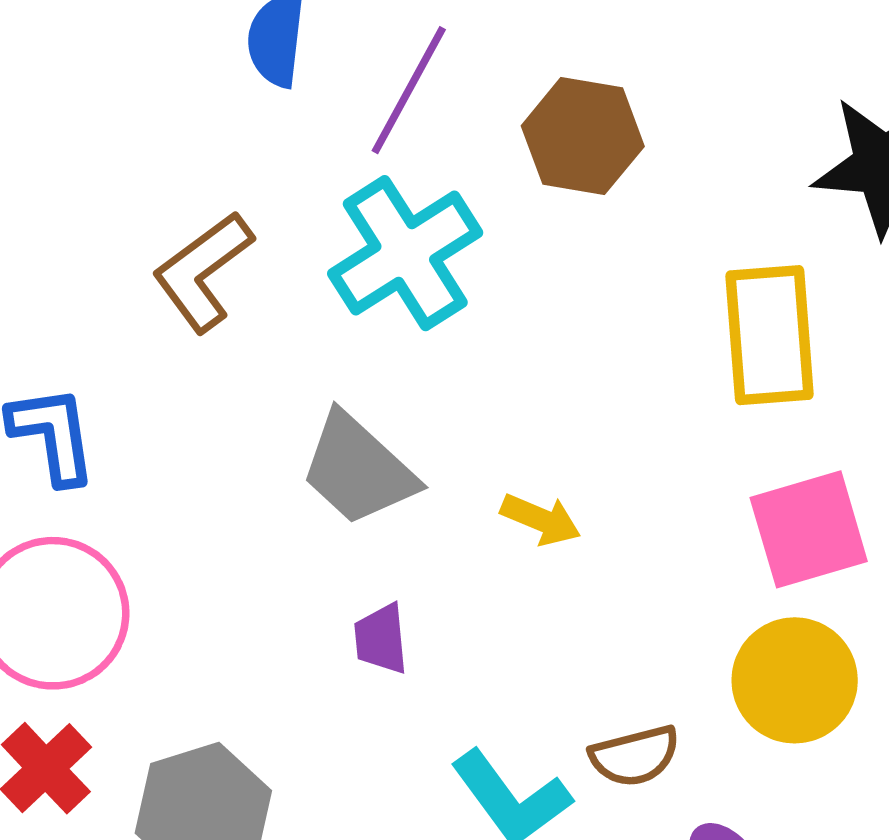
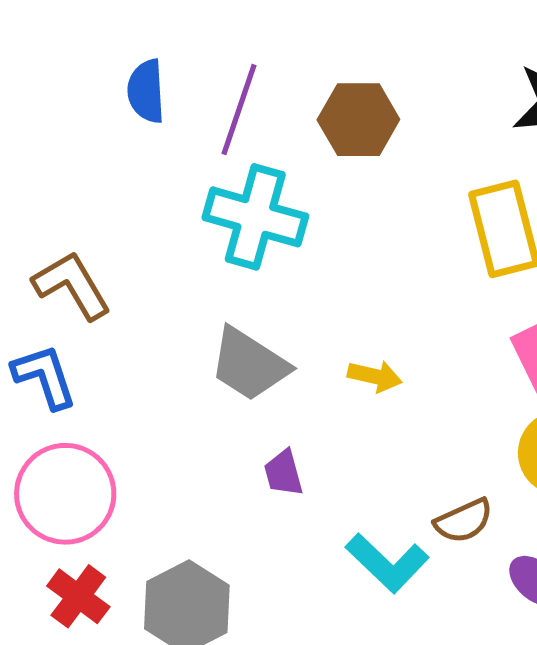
cyan cross: (405, 253) -> (255, 217), turned -32
brown L-shape: (203, 272) -> (72, 285), moved, turned 106

